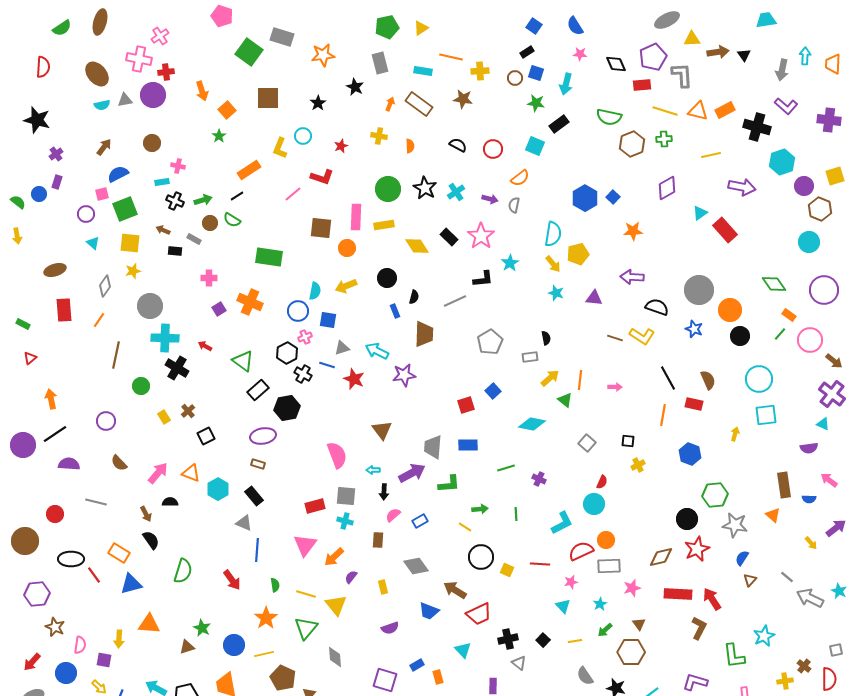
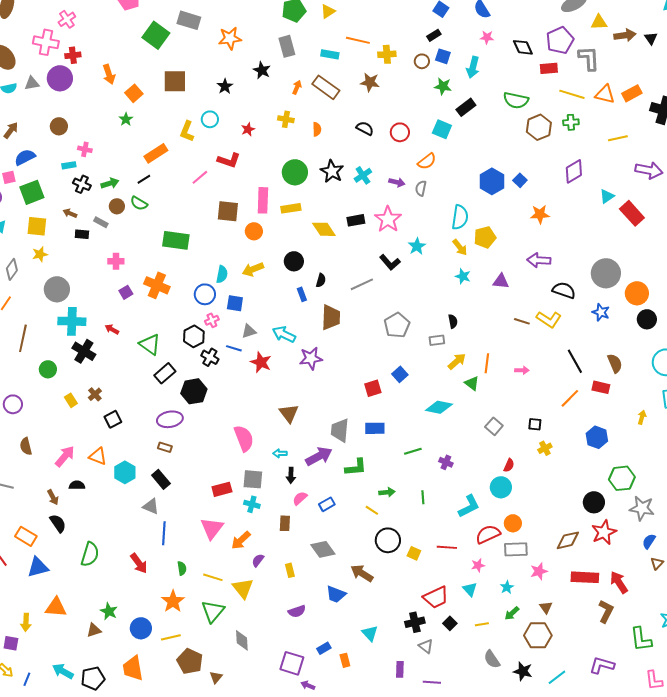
black rectangle: (449, 237) -> (356, 220), turned -54
black L-shape: (483, 279) -> (390, 262), turned 55
orange line: (663, 415) -> (570, 398), turned 35
brown semicircle: (119, 463) -> (26, 446), turned 30
red trapezoid: (479, 614) -> (436, 597), moved

